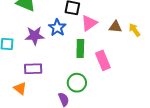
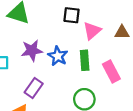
blue star: (57, 28) -> (58, 56), moved
purple rectangle: (33, 69) -> (34, 88), turned -48

